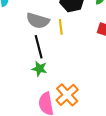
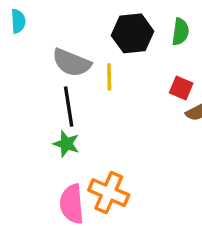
orange cross: (67, 95) -> (109, 193), turned -30

